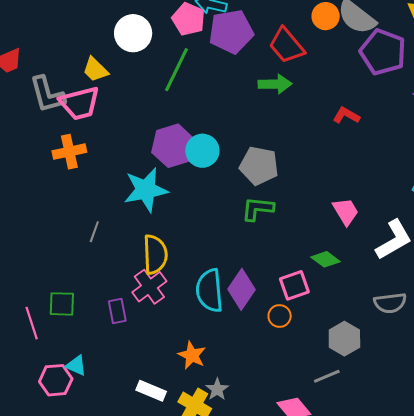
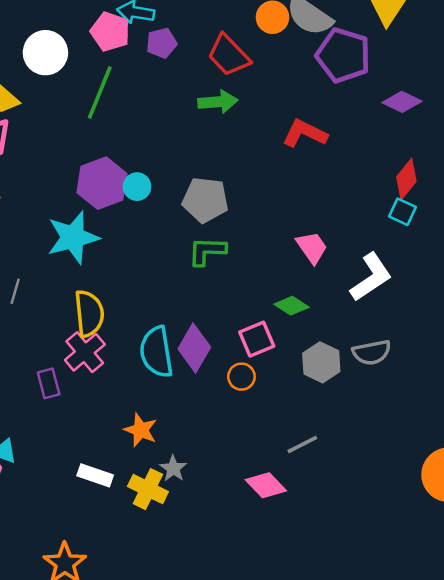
purple pentagon: (231, 32) -> (162, 43), size x0.6
red L-shape: (346, 115) -> (305, 133), size x1.4
cyan circle: (202, 151) -> (137, 187), size x0.7
gray hexagon: (344, 339) -> (321, 362), moved

